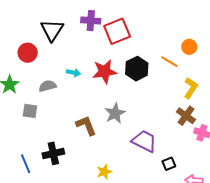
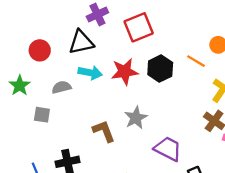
purple cross: (91, 21) -> (97, 15), moved, turned -30
black triangle: (52, 30) -> (81, 42), moved, turned 45
cyan arrow: (73, 73) -> (90, 73), size x1.5

